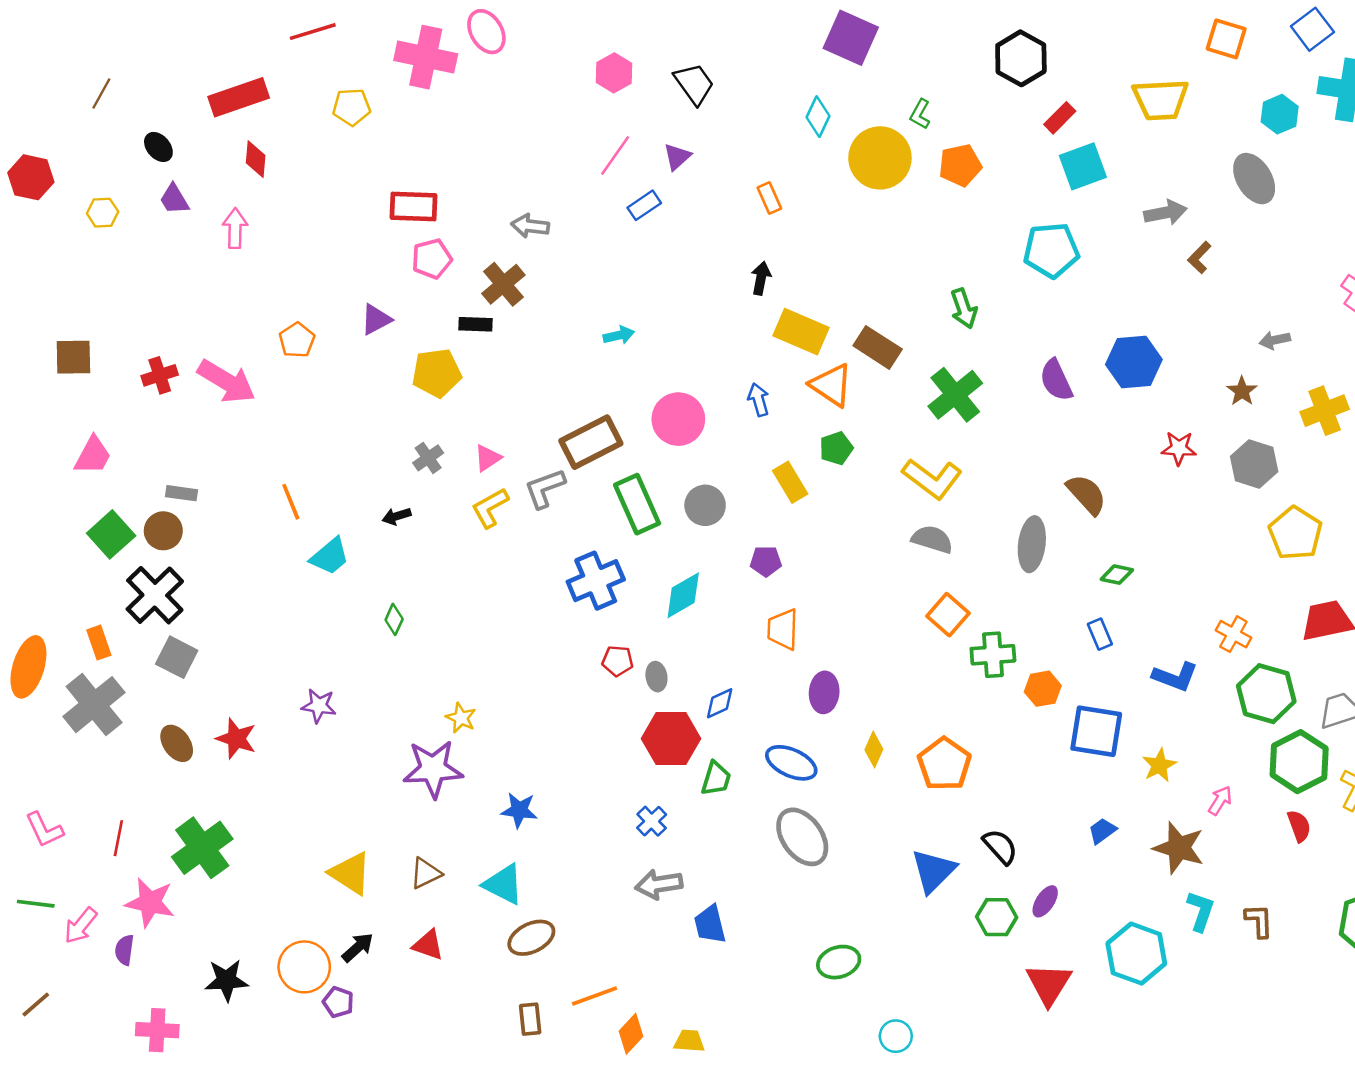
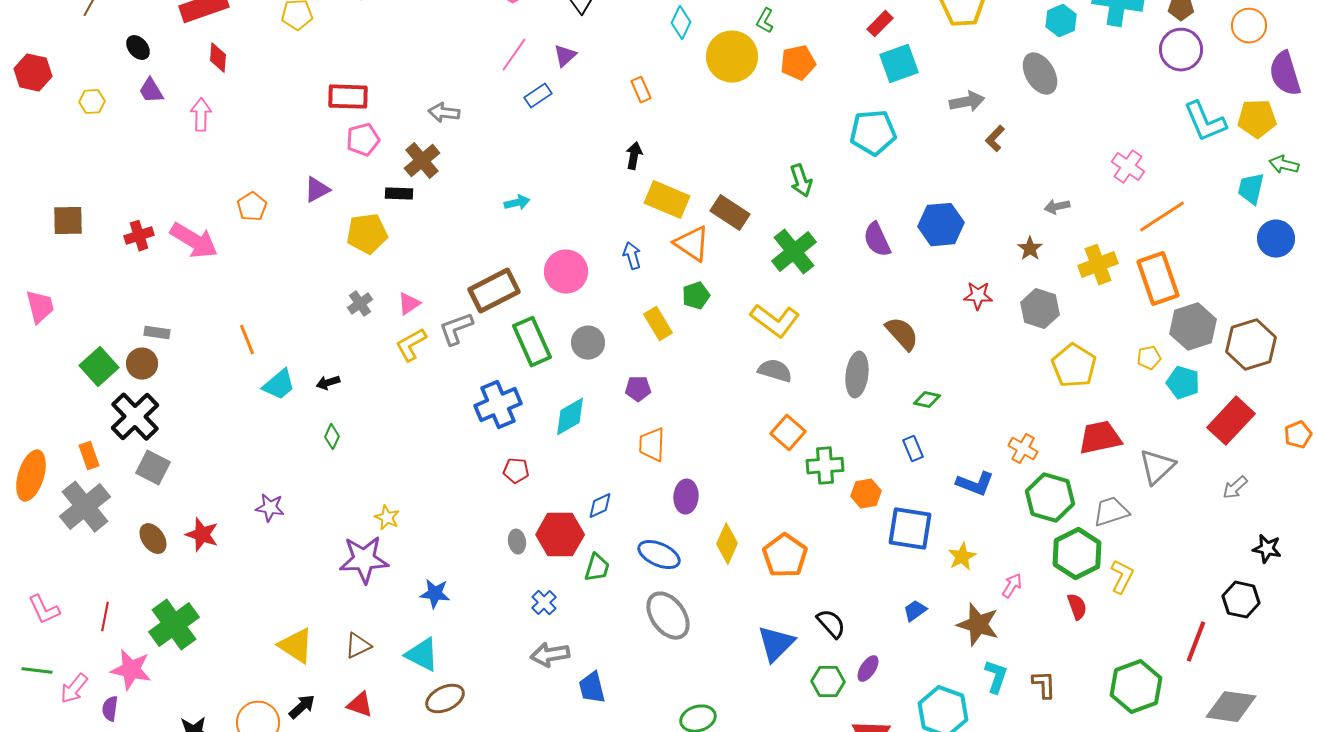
pink trapezoid: (93, 456) -> (40, 307), moved, turned -42
black arrow: (397, 516) -> (328, 383), moved
gray ellipse: (656, 677) -> (517, 542), moved
yellow diamond: (874, 749) -> (727, 544), size x1.4

